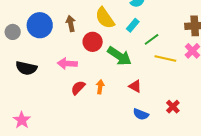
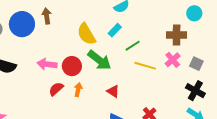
yellow semicircle: (105, 18) -> (86, 34), moved
brown arrow: (71, 24) -> (47, 16), moved
red circle: (93, 42) -> (72, 66), moved

